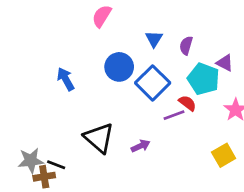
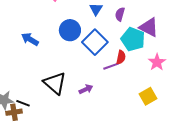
purple triangle: (225, 63) -> (149, 27), size x1.5
blue arrow: (66, 79) -> (30, 39), turned -30
red semicircle: (187, 103) -> (121, 57), turned 64

